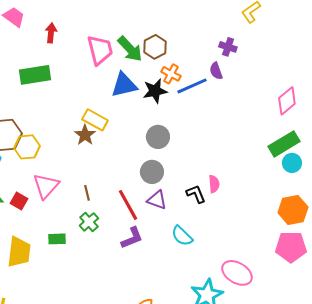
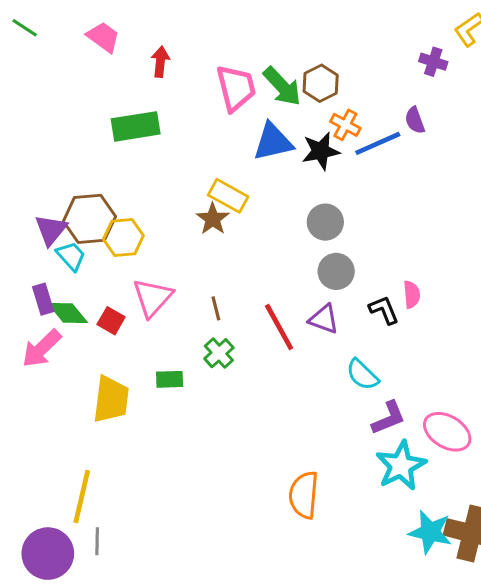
purple cross: (228, 47) -> (433, 62), moved
gray circle: (152, 172) -> (336, 271), moved
purple L-shape: (132, 238) -> (389, 418), moved

